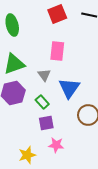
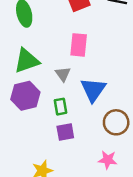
green rectangle: (42, 102) -> (60, 107), turned 32
pink star: (56, 145) -> (108, 160), moved

